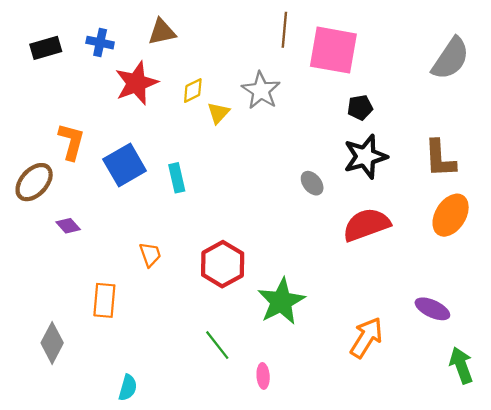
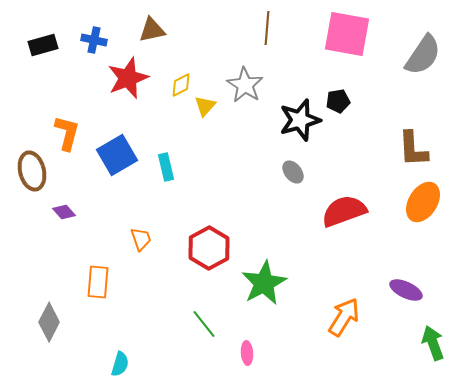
pink square: (333, 50) -> (347, 34), moved
black star: (365, 157) -> (300, 120), moved
brown ellipse: (34, 182) -> (32, 171), turned -57

